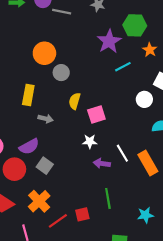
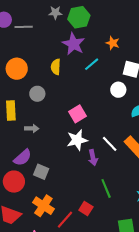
green hexagon: (135, 25) -> (79, 17), moved
gray circle: (61, 73) -> (37, 94), moved
yellow semicircle: (75, 101) -> (56, 67), moved
white star: (90, 141) -> (77, 140), size x1.5
purple arrow: (102, 163) -> (93, 158), turned -98
red square: (82, 214) -> (86, 208), turned -32

